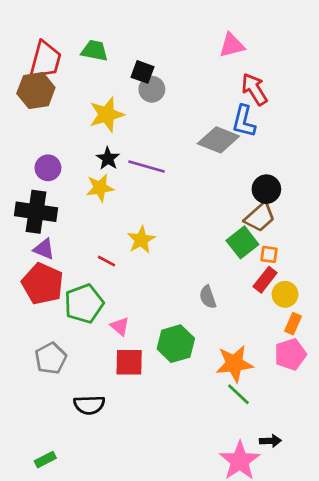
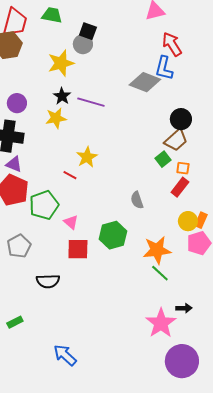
gray circle: (152, 89) -> (83, 44), moved
green square: (242, 242) -> (163, 159), size x0.7
red line: (107, 261) -> (70, 175), moved
yellow circle: (285, 294) -> (188, 221), moved

